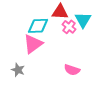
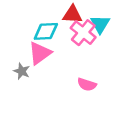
pink cross: (69, 27) -> (83, 33), size x1.5
gray star: (18, 70) -> (22, 71), moved

